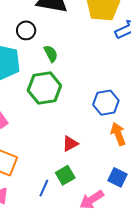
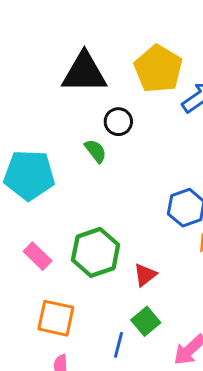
black circle: (26, 30) -> (118, 122), moved
green hexagon: (44, 88) -> (96, 252), moved

